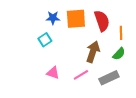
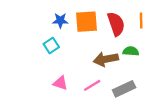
orange line: (121, 33) -> (141, 20), moved
brown arrow: (93, 52) -> (106, 59), turned -120
green semicircle: (119, 54) -> (131, 51), moved, turned -128

